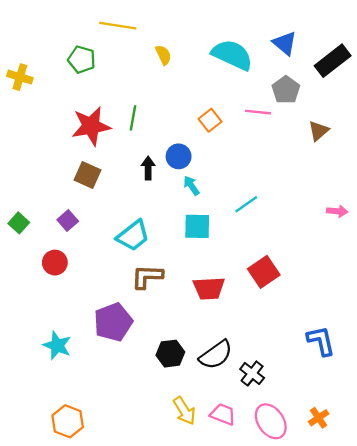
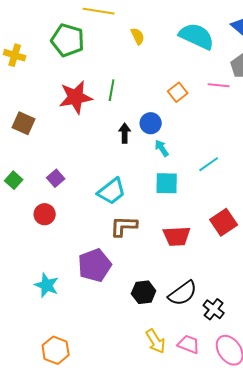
green pentagon: (82, 60) -> (68, 40), size x1.4
brown square: (88, 175) -> (24, 123), moved

